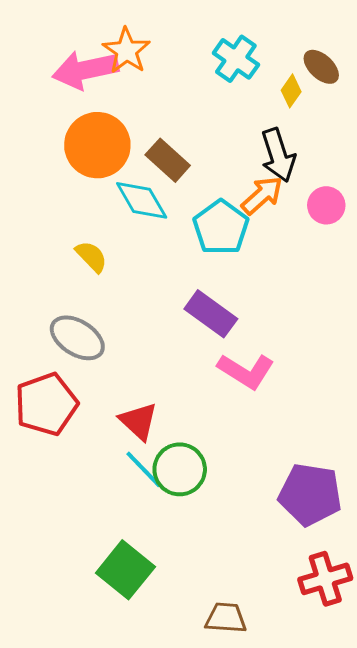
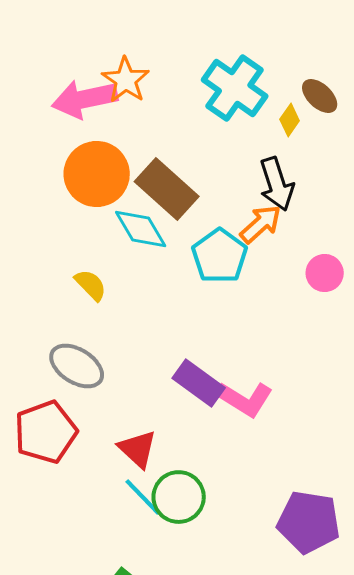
cyan cross: (236, 59) -> (235, 88), size x1.4
brown rectangle: (168, 160) -> (167, 189), size x1.4
pink circle: (326, 205) -> (325, 273), moved
purple rectangle: (211, 314) -> (199, 383), moved

